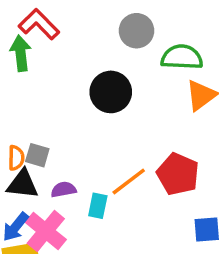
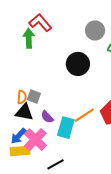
purple semicircle: (64, 190) -> (47, 117), turned -128
cyan rectangle: (98, 206) -> (66, 128), size x1.5

